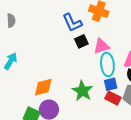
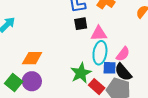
blue square: (111, 84) -> (110, 68), moved
green star: (82, 91) -> (81, 73), moved

